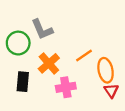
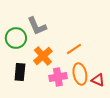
orange ellipse: (106, 70) -> (80, 74), moved
red triangle: (111, 91) -> (98, 80), turned -32

